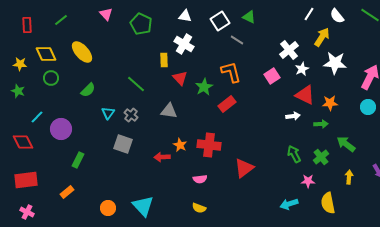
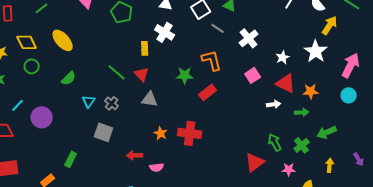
yellow arrow: (322, 37) -> (330, 25), moved
white cross: (289, 50) -> (249, 38), moved
white star: (335, 63) -> (316, 51), turned 30
pink square: (272, 76) -> (253, 75), moved
red triangle: (180, 78) -> (142, 74), moved
green star: (204, 87) -> (185, 75), turned 30
green arrow: (346, 144) -> (327, 132), turned -60
red arrow: (162, 157) -> (135, 155), moved
green rectangle: (78, 160) -> (71, 159), moved
red triangle: (244, 168) -> (255, 162), moved
pink semicircle: (200, 179) -> (157, 167), moved

